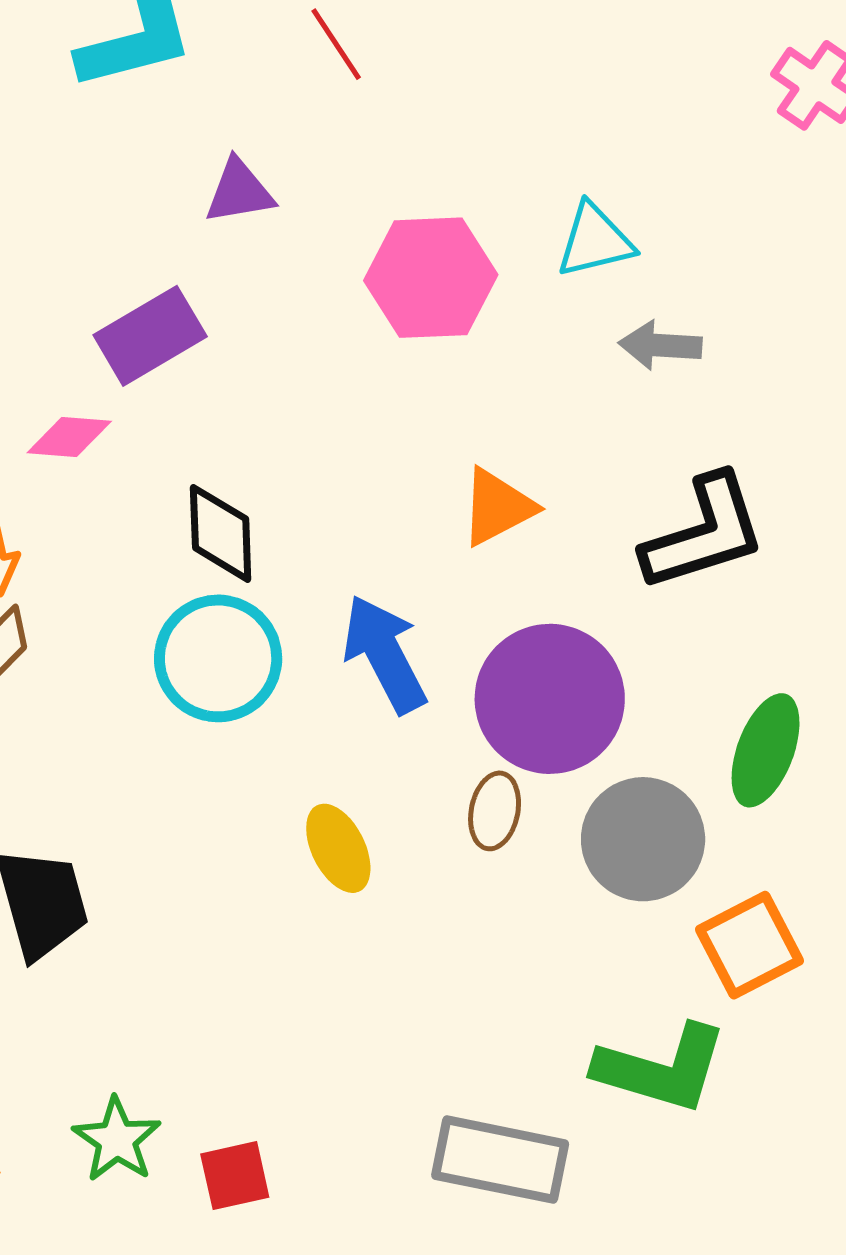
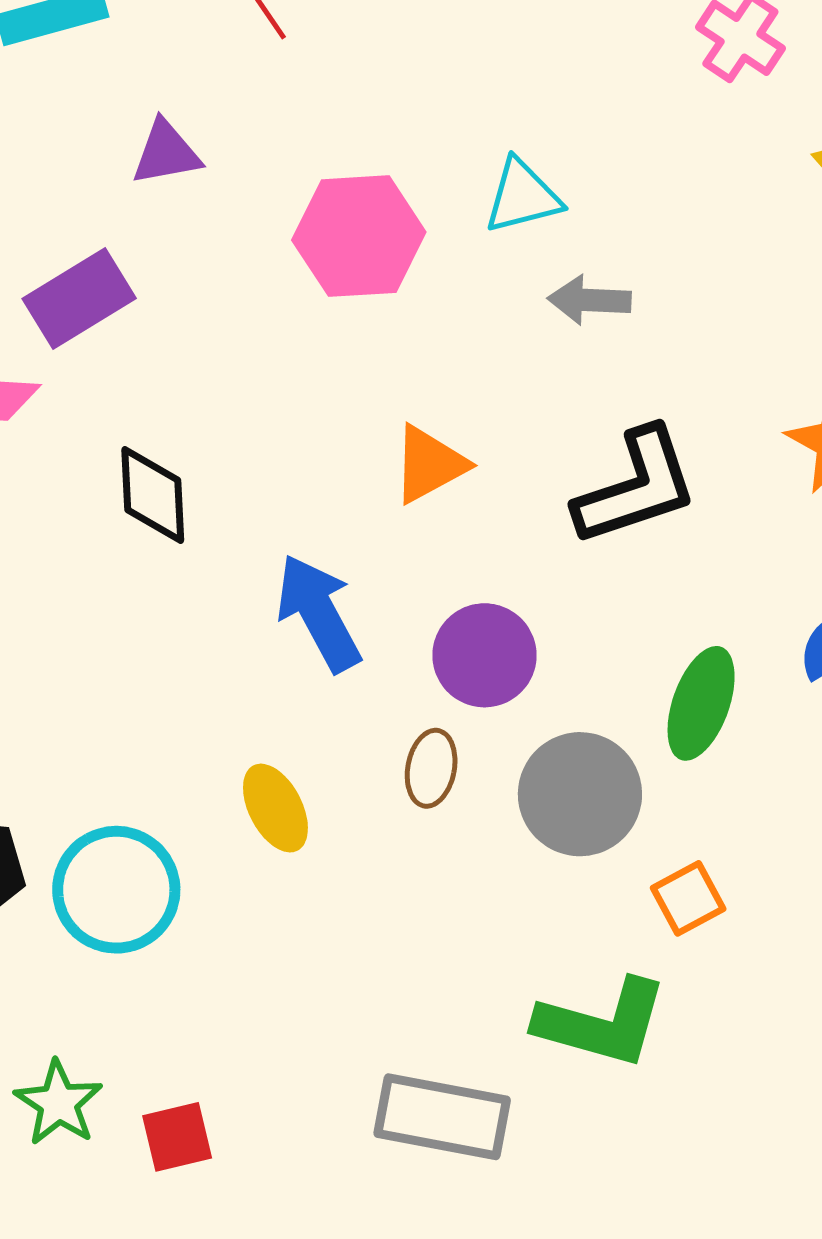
cyan circle: (218, 658) -> (116, 890), moved
purple circle: (550, 699) -> (484, 655), size x0.7
orange square: (750, 945) -> (688, 898), size x0.7

